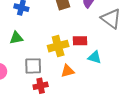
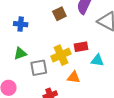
gray square: (33, 66) -> (39, 68), moved
orange triangle: (68, 71) -> (74, 77), turned 32

